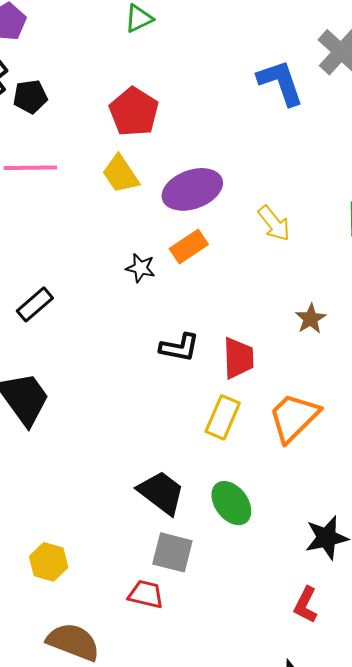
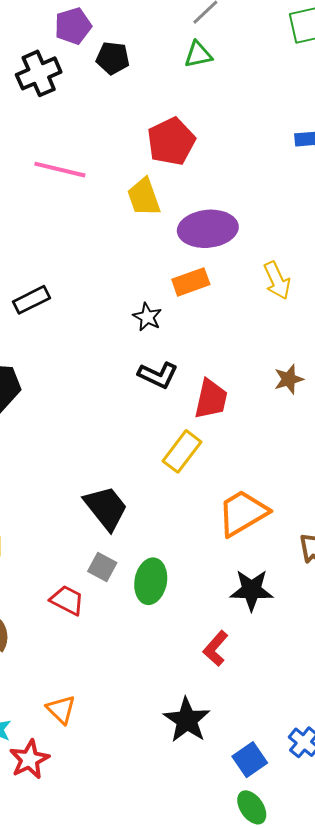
black pentagon: (30, 97) -> (113, 58), moved
black star: (140, 268) -> (147, 317), moved
orange trapezoid: (294, 417) -> (243, 513), moved
green ellipse: (231, 503) -> (151, 581), moved, turned 33
gray square: (172, 552) -> (102, 567), size x0.7

